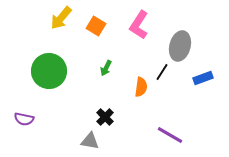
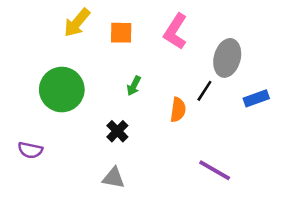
orange square: (96, 26) -> (121, 33), turned -30
black cross: (105, 117) -> (117, 131), moved

